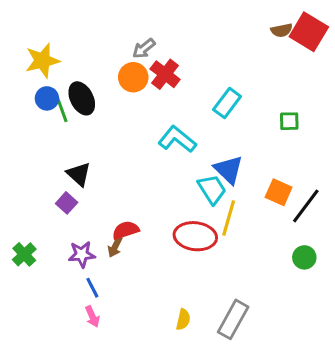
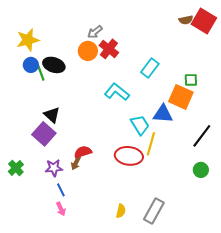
black ellipse: (82, 98) -> (54, 65), turned -45
blue triangle: (229, 170) -> (163, 114), moved, turned -40
orange square: (279, 192) -> (181, 97), moved, size x1.4
purple square: (67, 203) -> (44, 134), size x1.6

